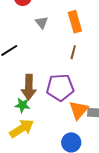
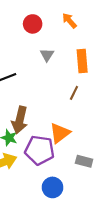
purple pentagon: (60, 87) -> (40, 150), moved
orange triangle: (79, 110) -> (60, 133), moved

